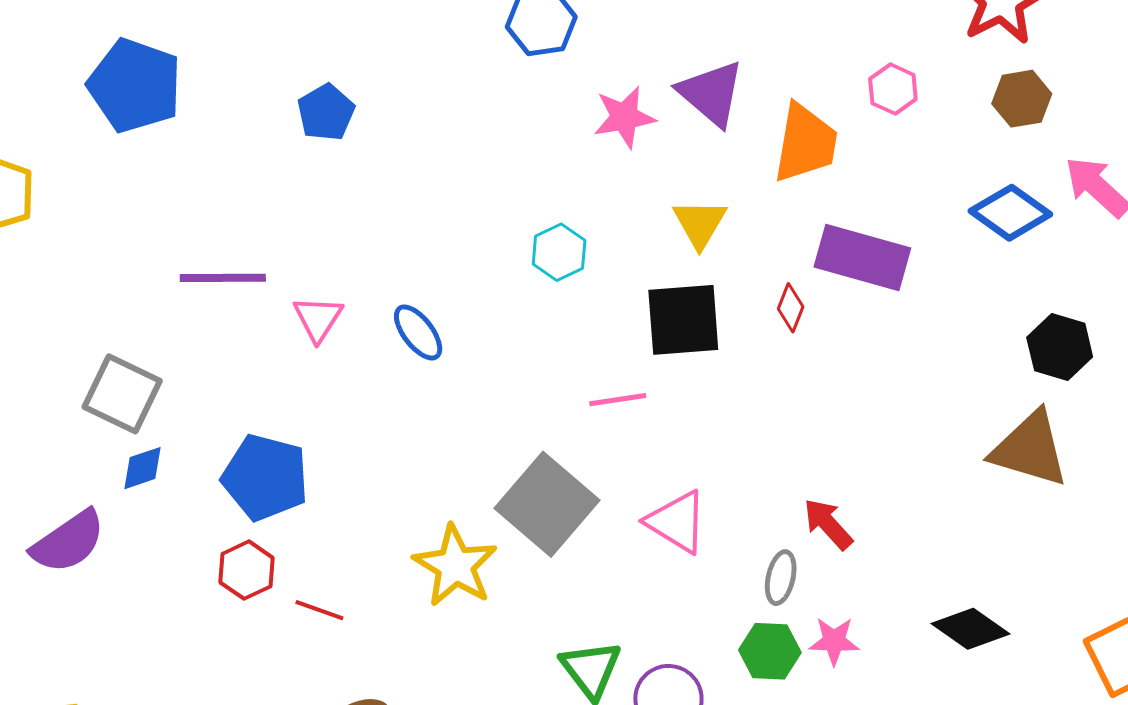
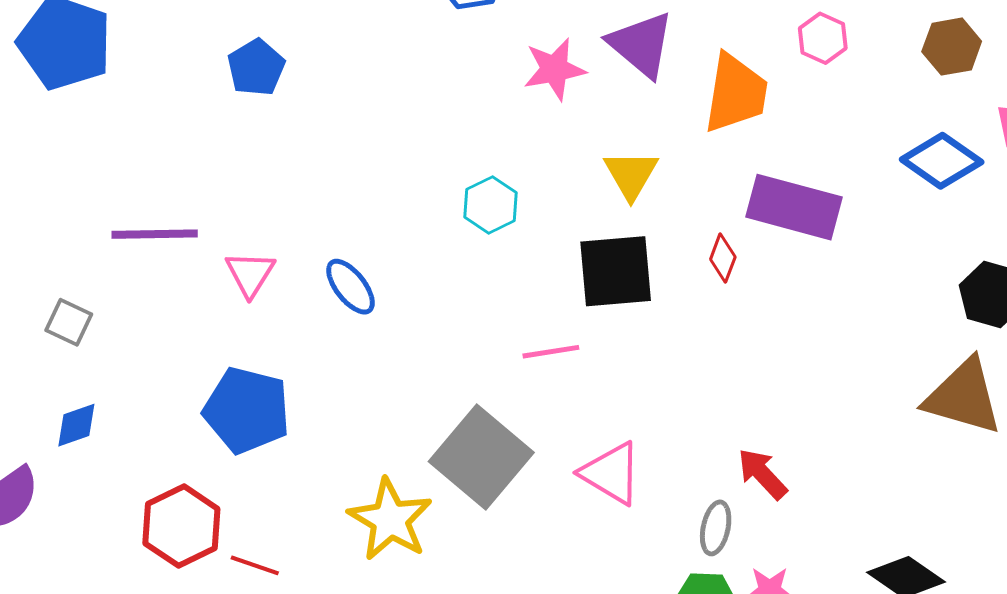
gray square: (122, 394) -> (69, 322), moved, size x0.6
blue pentagon: (265, 477) -> (247, 410), moved
red hexagon: (246, 570) -> (181, 526), size x1.4

